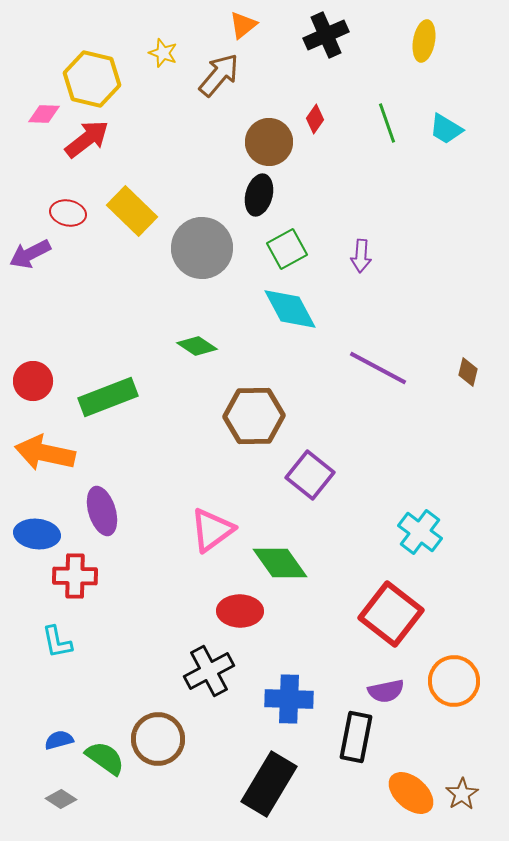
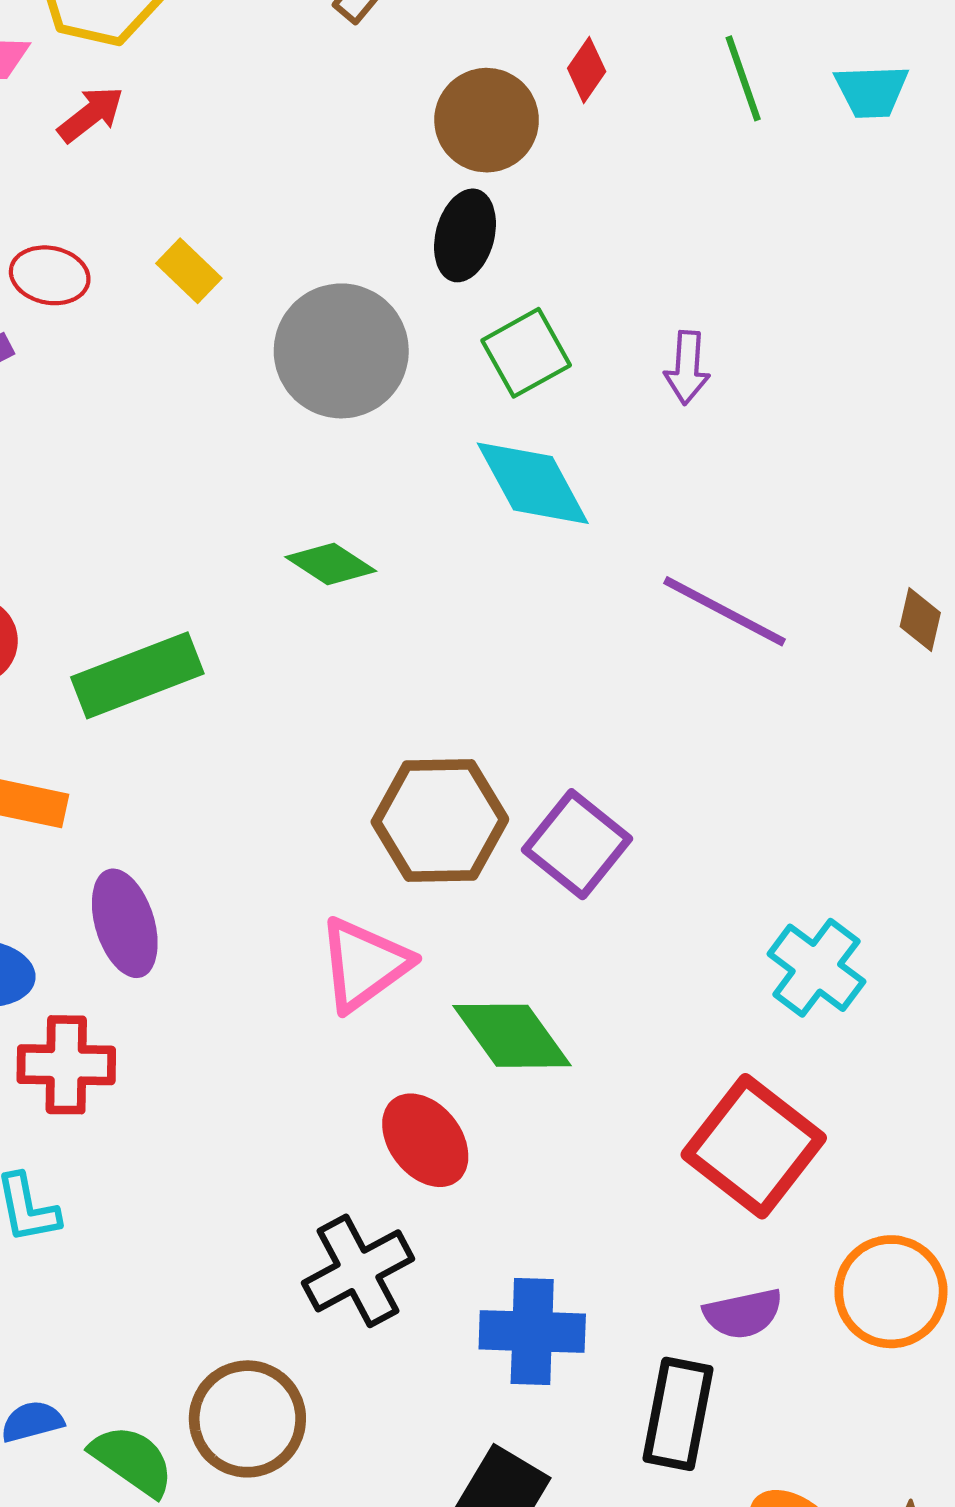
cyan trapezoid: (446, 129) -> (871, 91), turned -33
red arrow: (87, 139) -> (91, 114), size x0.7
yellow rectangle: (132, 211) -> (189, 271), size x0.6
brown hexagon: (254, 416) -> (440, 821), moved
red ellipse: (240, 611) -> (425, 1140), turned 51

